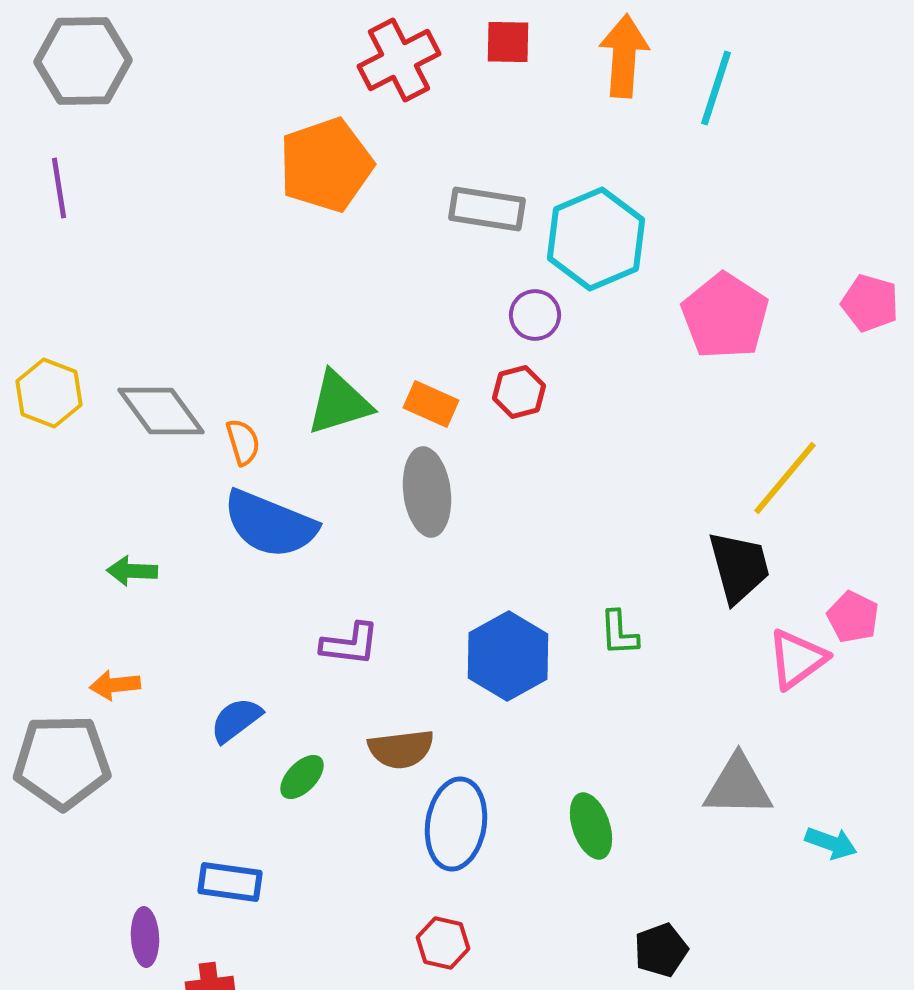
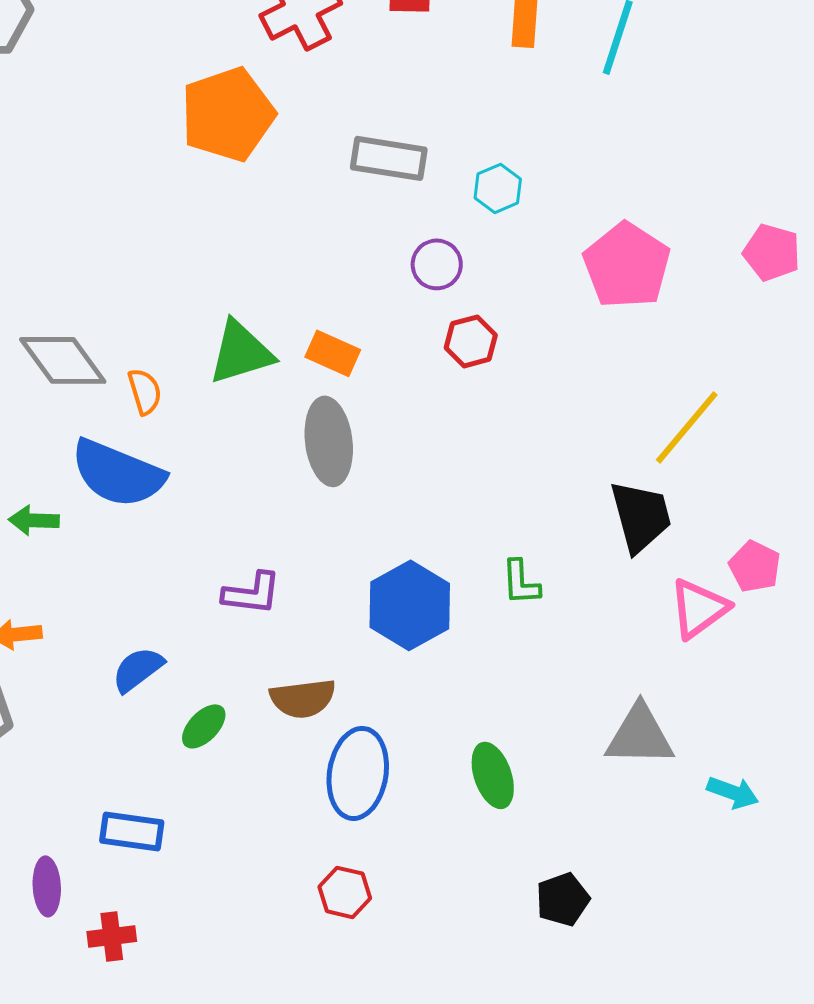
cyan hexagon: (596, 239) -> (498, 188), size x0.5
red hexagon: (519, 392) -> (471, 341), moved
blue semicircle: (270, 524) -> (118, 473), moved

